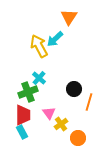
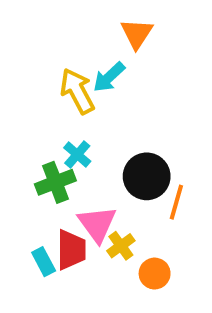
black circle: (74, 89) -> (147, 176), size x1.5
pink triangle: (49, 113) -> (97, 224), size x1.5
red trapezoid: (23, 115) -> (71, 250), moved

